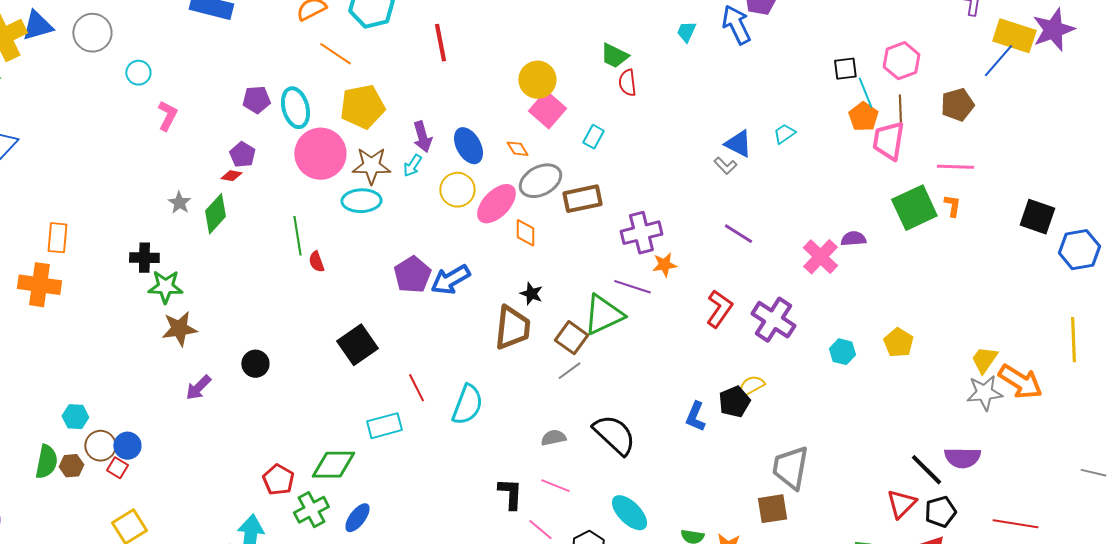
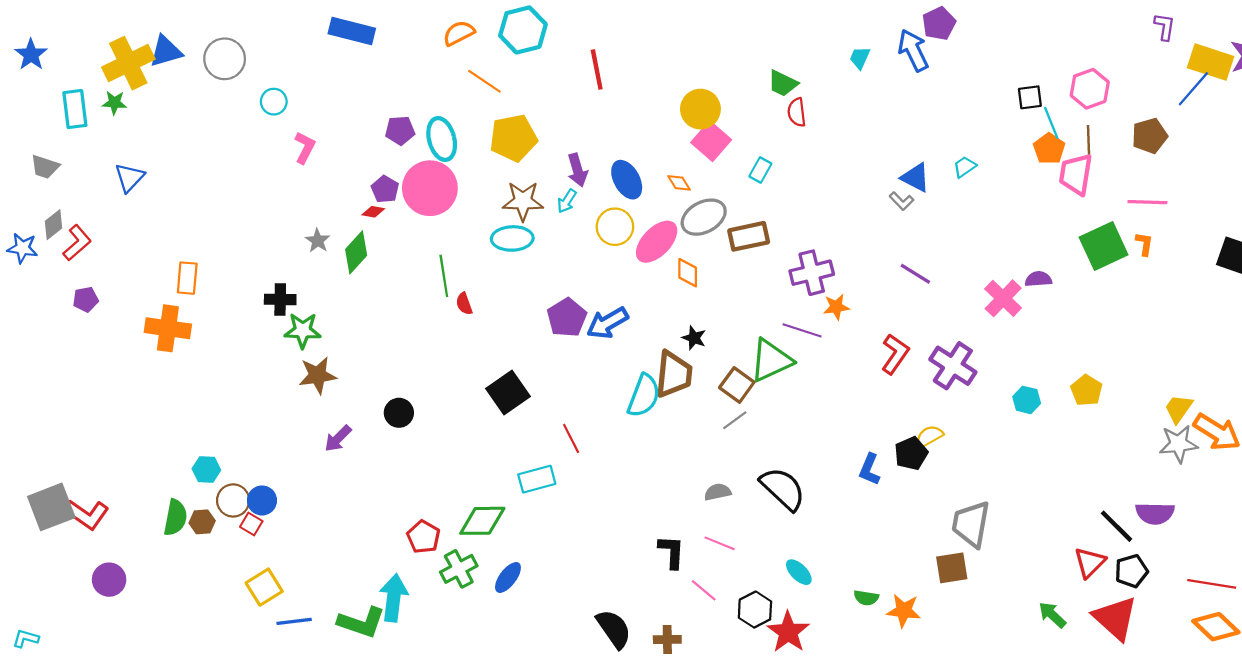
pink circle: (320, 154) -> (430, 188), moved
cyan semicircle: (467, 405) -> (644, 396), moved
cyan ellipse: (629, 513) -> (799, 572), size x0.7

